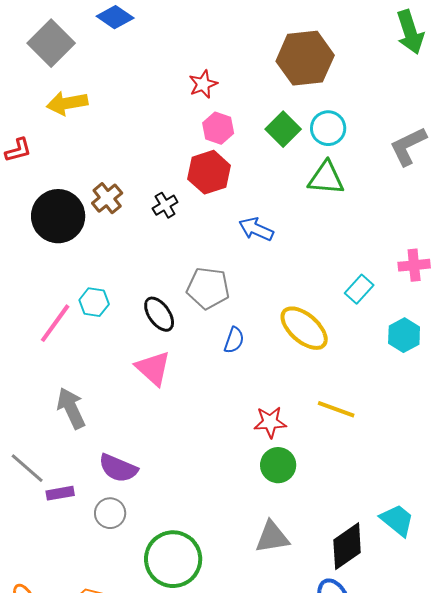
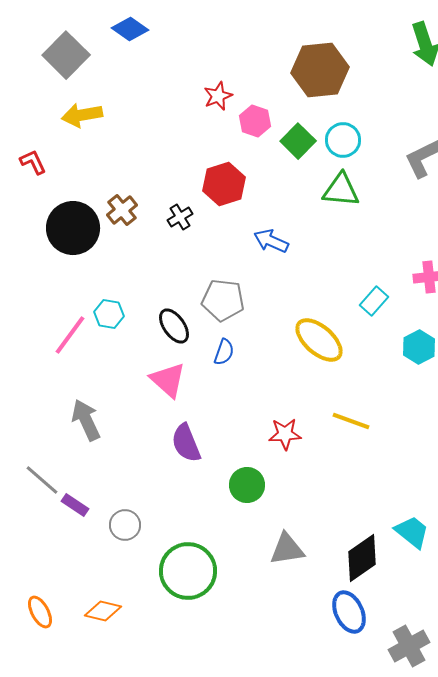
pink hexagon: (218, 128) -> (255, 121), moved
red L-shape: (18, 150) -> (33, 162), turned -100
blue semicircle: (234, 340) -> (224, 352), moved
green circle: (278, 465) -> (247, 485), moved
purple semicircle: (118, 468) -> (186, 443), moved, turned 45
purple rectangle: (60, 493) -> (75, 505), turned 44

